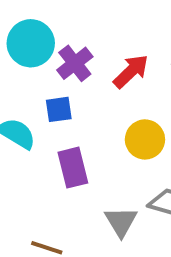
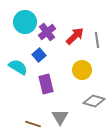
blue square: (59, 109) -> (39, 55), turned -32
gray triangle: (121, 222) -> (60, 117), moved

